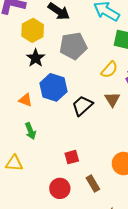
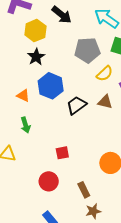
gray pentagon: (73, 46) -> (87, 50), moved
brown triangle: (112, 99) -> (105, 102), turned -49
brown rectangle: (93, 183) -> (84, 190), moved

